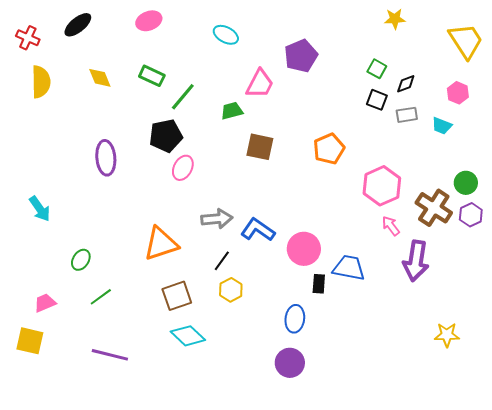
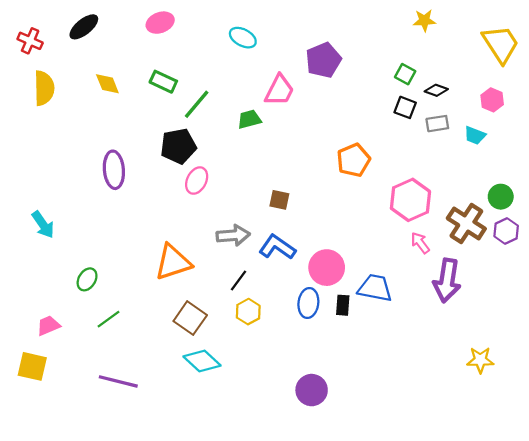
black diamond: (406, 84) -> (436, 90), turned 40
brown square: (260, 147) -> (279, 200), moved, size x0.7
brown square: (177, 296) -> (190, 318), turned -36
blue ellipse: (295, 319) -> (308, 303), moved

